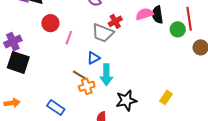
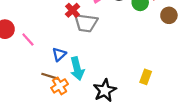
gray trapezoid: (103, 33) -> (86, 23), moved
pink line: (69, 38) -> (28, 40), turned -48

